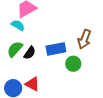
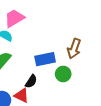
black semicircle: (30, 53) -> (31, 81), moved

